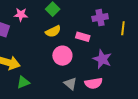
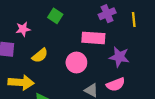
yellow semicircle: (53, 31) -> (40, 55), moved
pink rectangle: (83, 37) -> (93, 38), size x1.5

